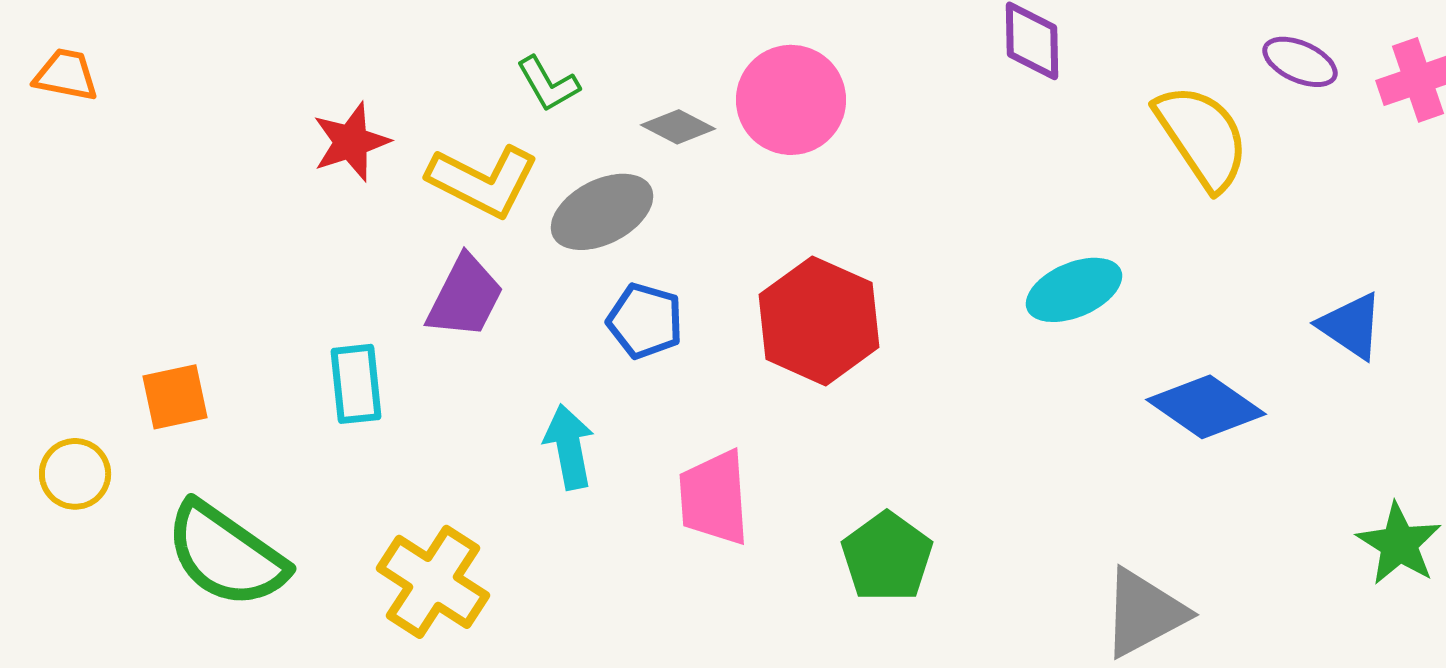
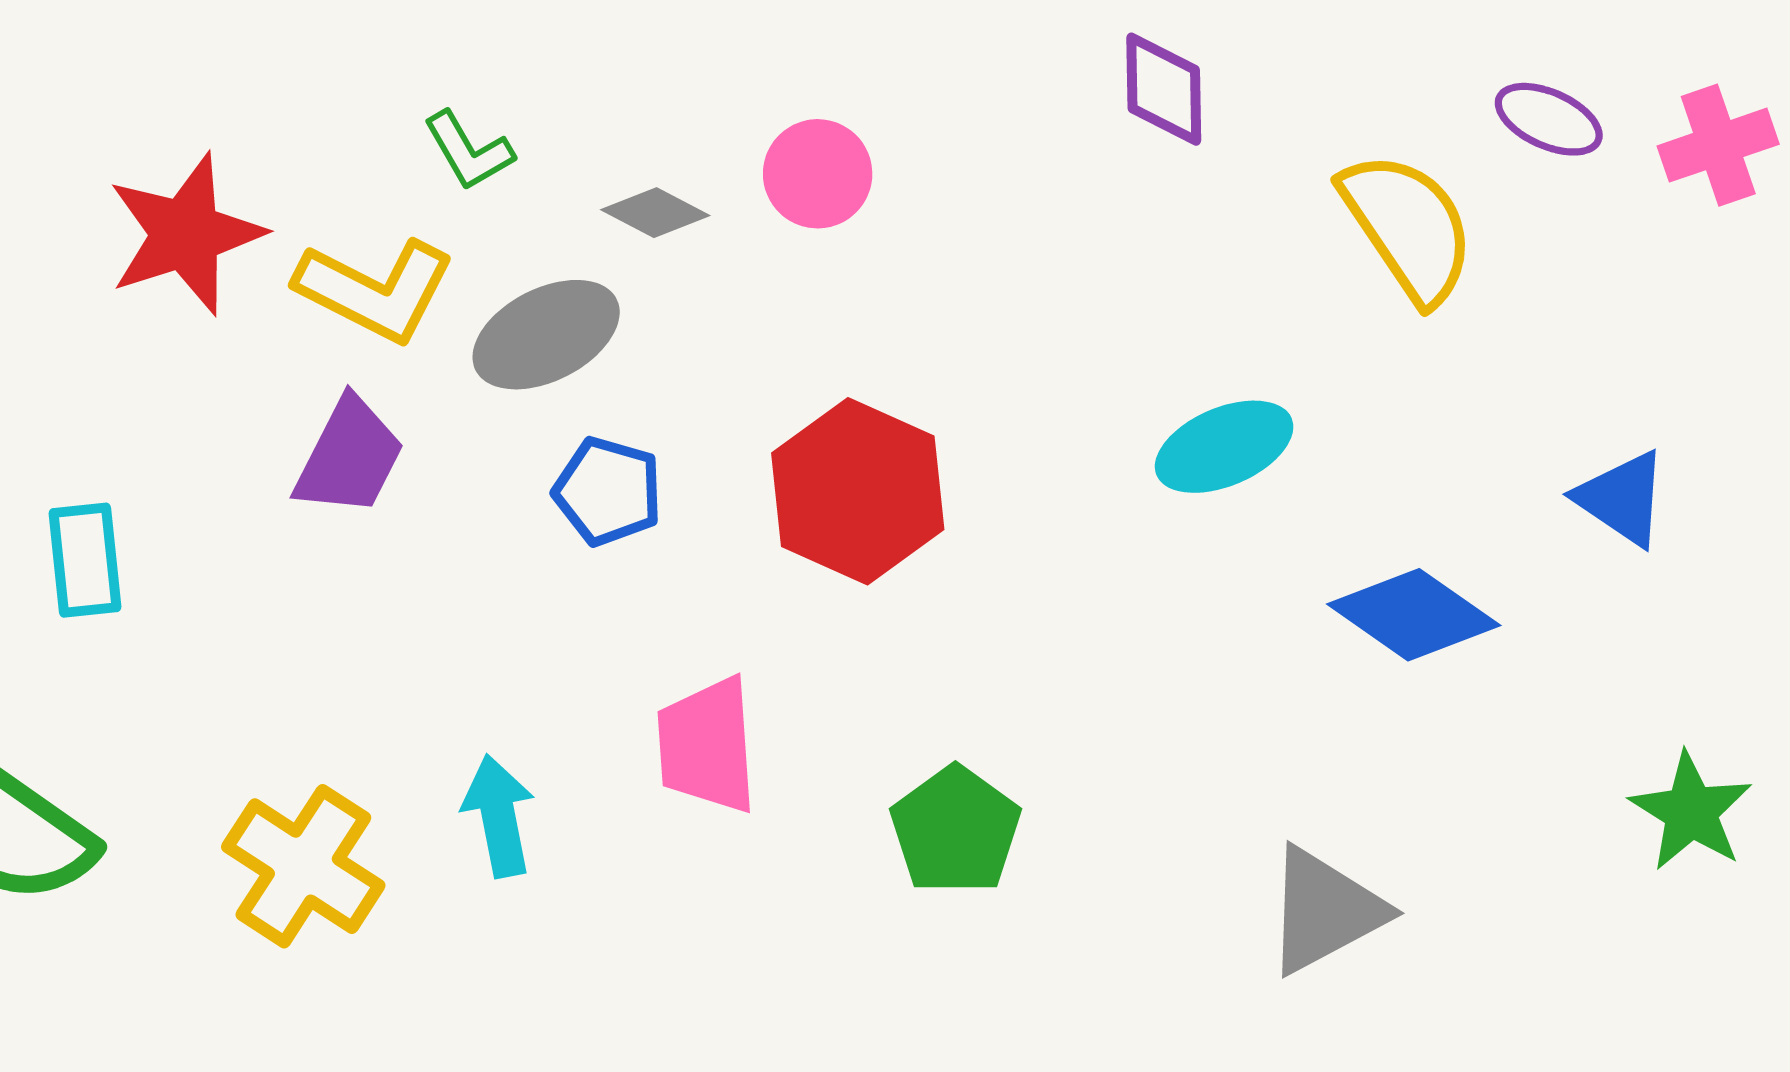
pink circle: (791, 100) -> (818, 174), size x0.7
red star: (351, 142) -> (186, 234), size x1.4
cyan rectangle: (356, 384) -> (85, 560), moved
cyan arrow: (569, 447) -> (499, 816), moved

